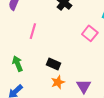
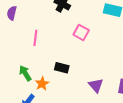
pink square: (90, 33) -> (81, 32), moved
orange star: (58, 82) -> (42, 84), moved

